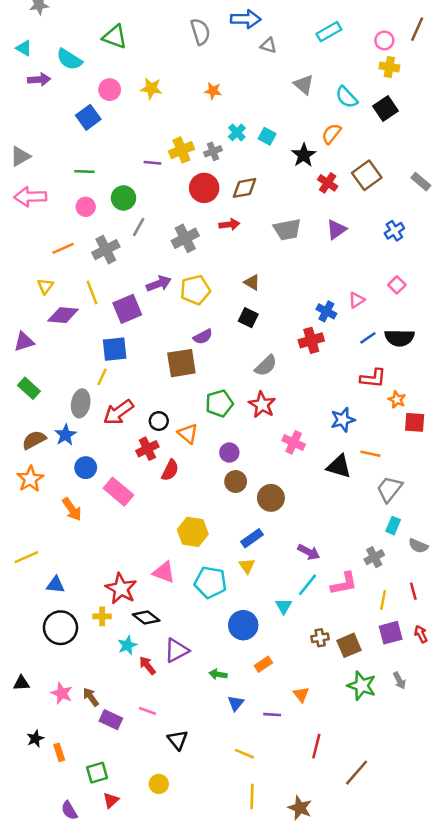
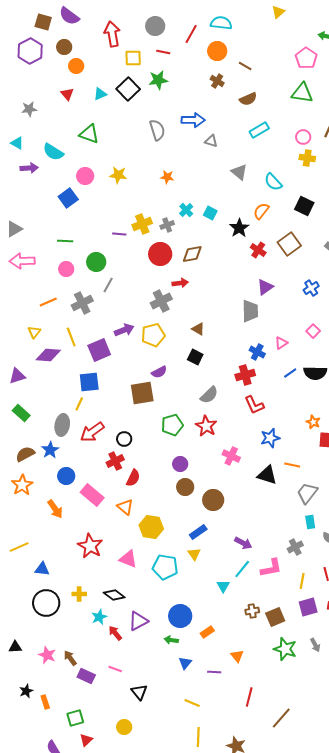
black square: (386, 109) -> (304, 206), moved, turned -30
gray trapezoid: (287, 229) -> (250, 311), moved, turned -80
gray cross: (185, 238) -> (161, 301), moved
red L-shape: (373, 378) -> (254, 405), moved, turned 60
orange triangle: (188, 434) -> (125, 507), moved
cyan rectangle: (393, 526) -> (310, 522), turned -32
red star: (121, 589) -> (90, 546), moved
blue circle: (243, 625) -> (180, 616), moved

